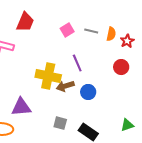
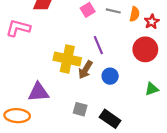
red circle: (121, 67) -> (145, 49), size x1.5
brown arrow: (65, 86) -> (85, 70), turned -42
green triangle: (127, 125) -> (152, 89), moved

